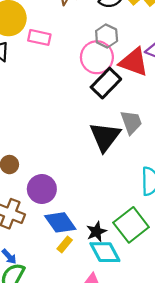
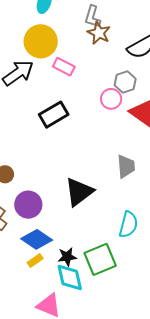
pink circle: (97, 57) -> (111, 99), size x0.7
black rectangle: (106, 83) -> (54, 115), moved
black triangle: (105, 137) -> (79, 192), moved
blue diamond: (60, 222) -> (37, 239), turned -36

